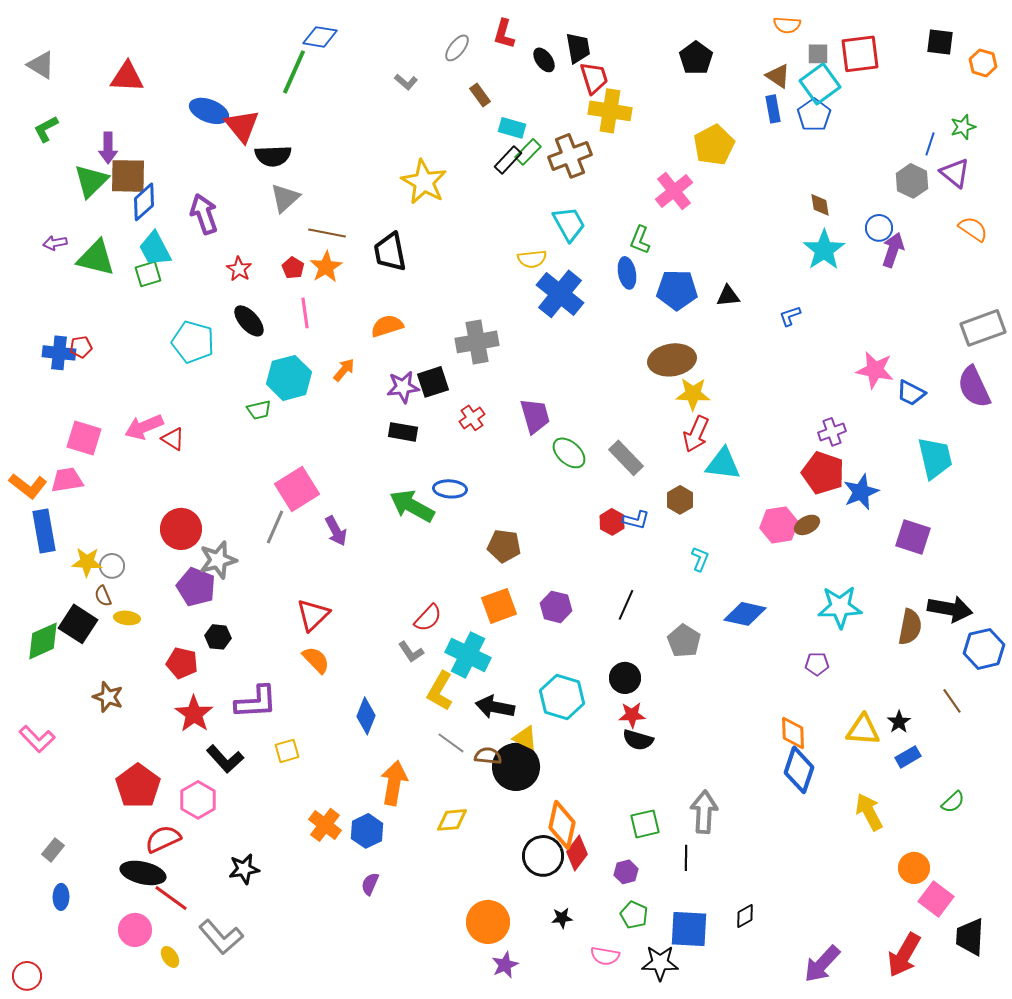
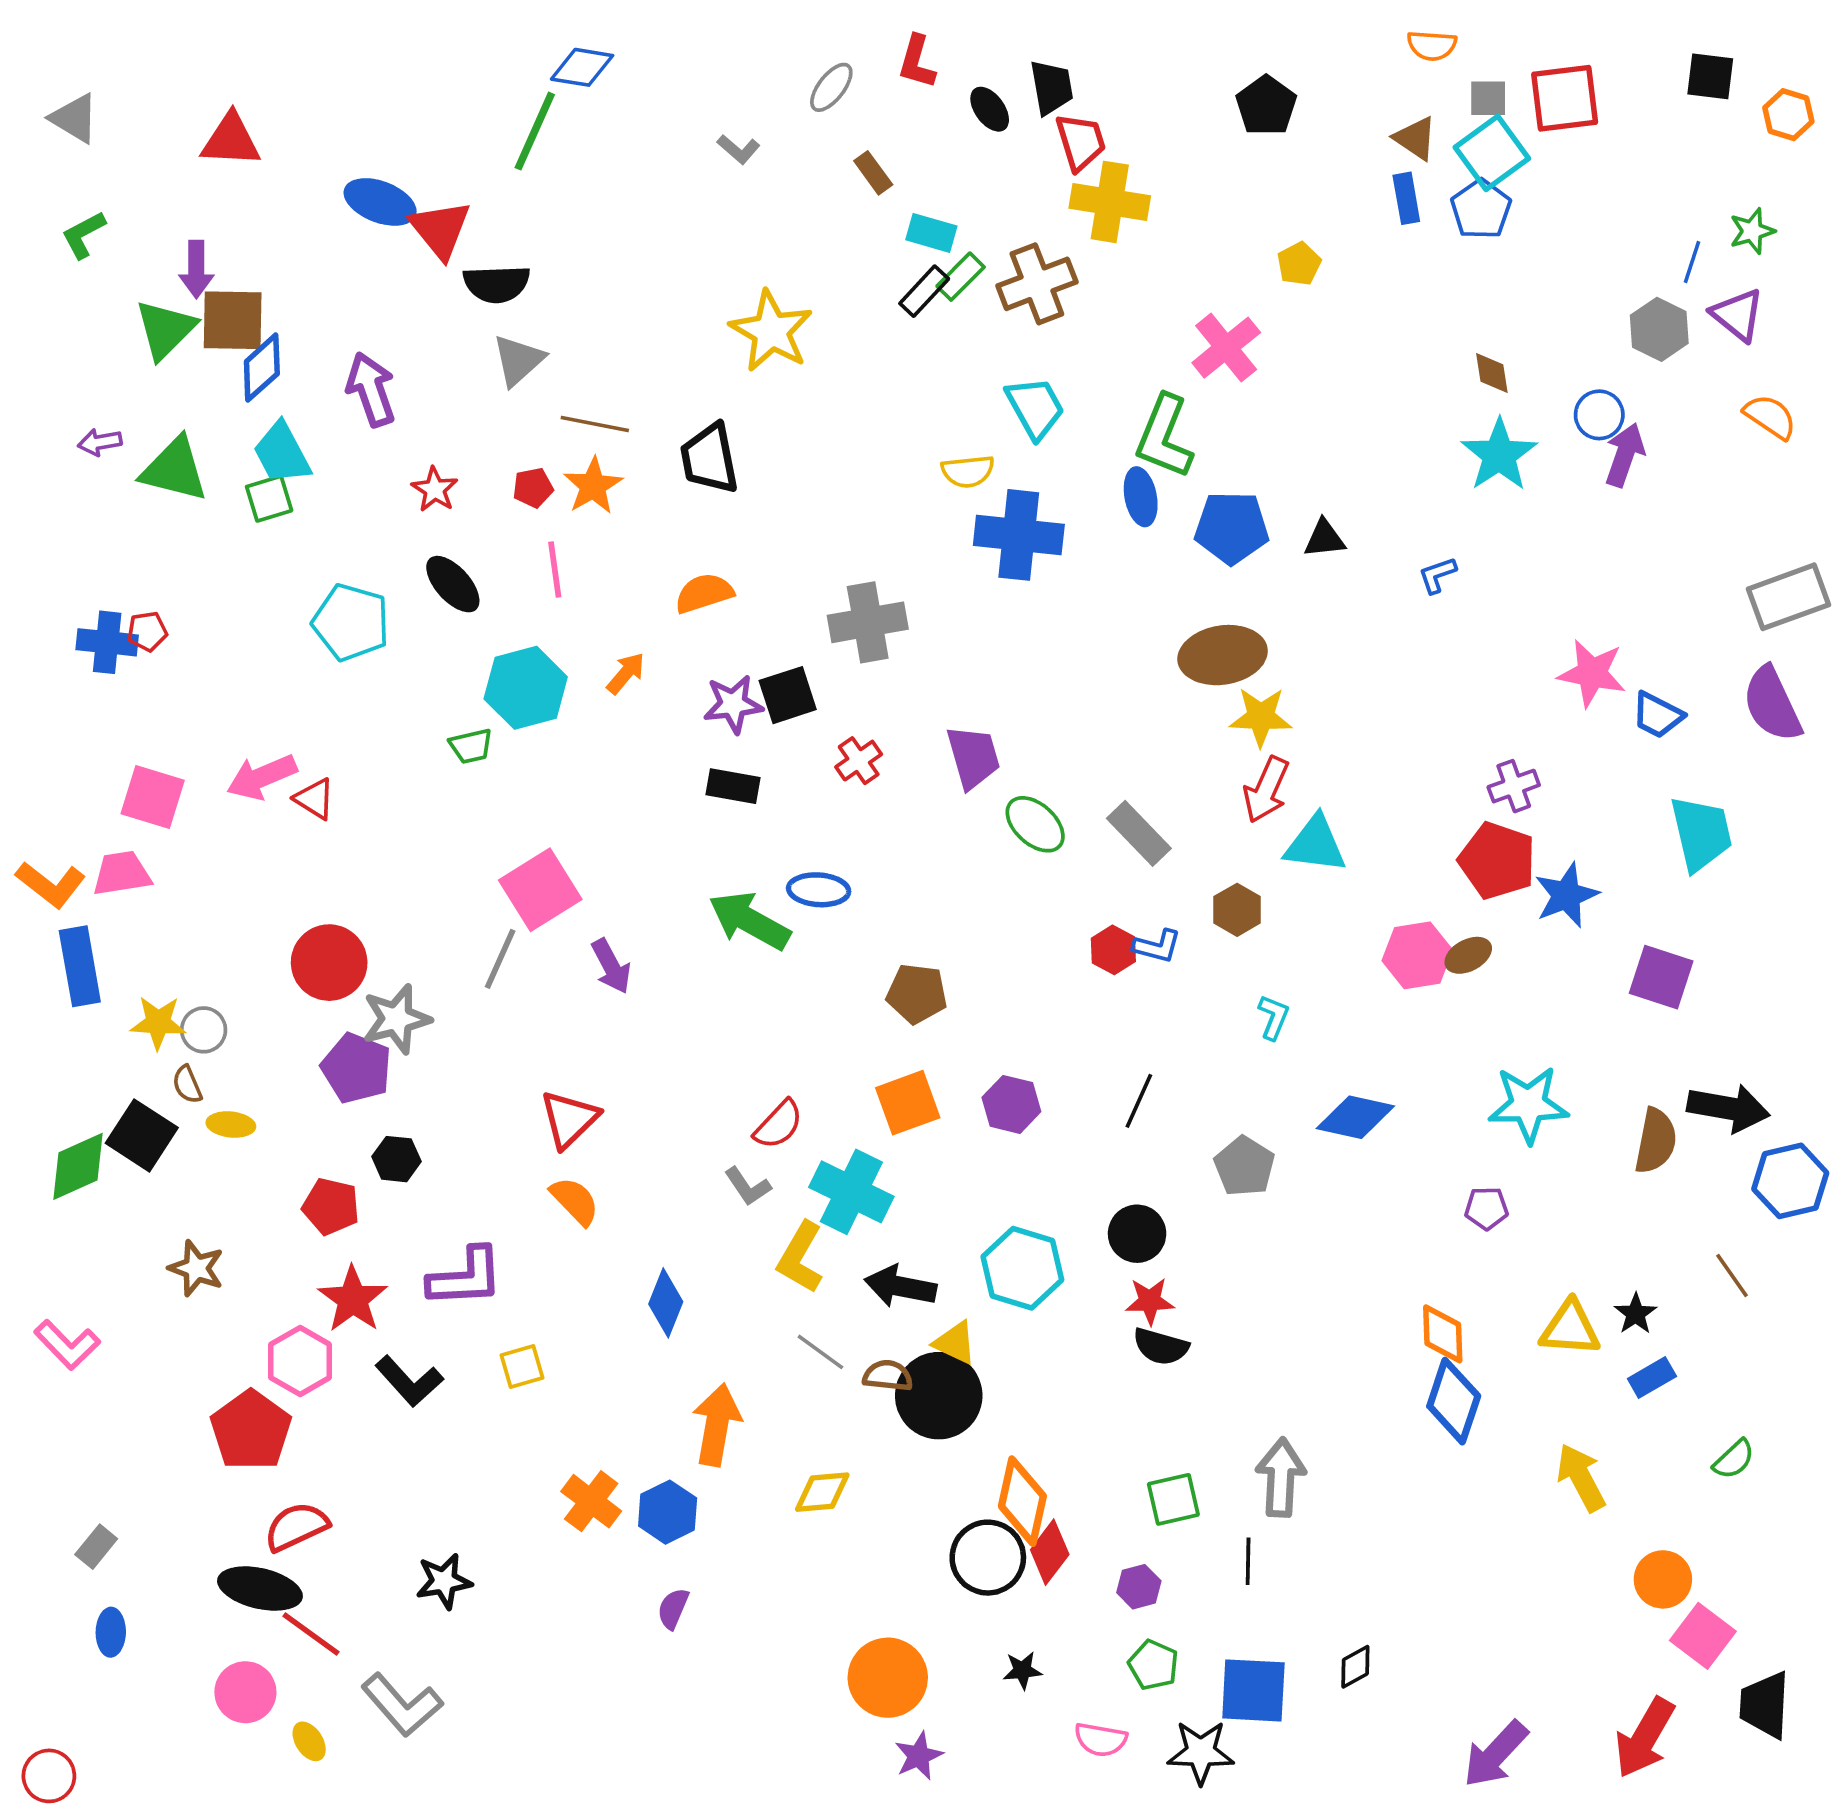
yellow pentagon: (714, 145) -> (1299, 264), size x0.6
green L-shape: (640, 240) -> (1164, 437), size x1.6
red pentagon: (293, 268) -> (533, 488), turned 30
blue cross: (560, 294) -> (1019, 535), turned -33
pink hexagon: (198, 800) -> (300, 1361), moved

